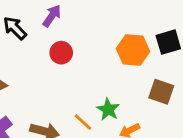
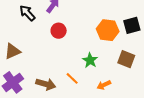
green star: (108, 109) -> (90, 60), moved

